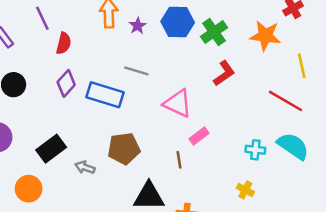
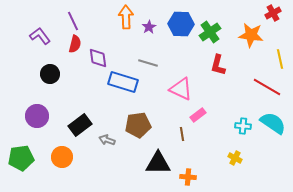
red semicircle: (64, 43) -> (75, 44), moved
red L-shape: (224, 73) -> (218, 65), turned 140
purple diamond: (66, 83) -> (98, 58), moved, turned -50

